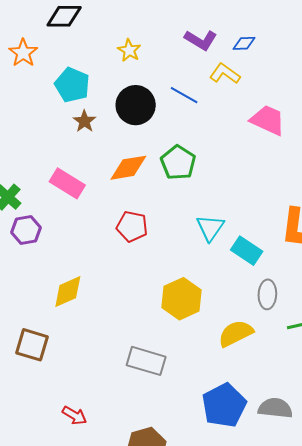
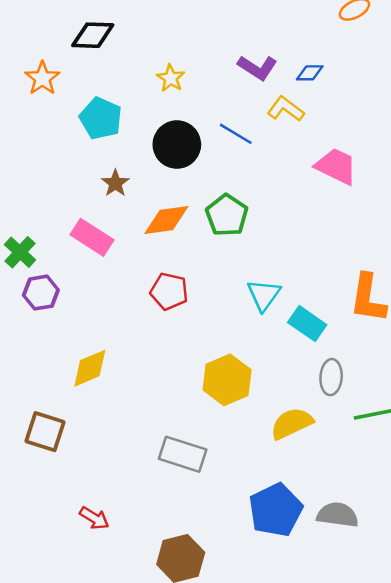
brown star: (84, 121) -> (115, 183), moved

